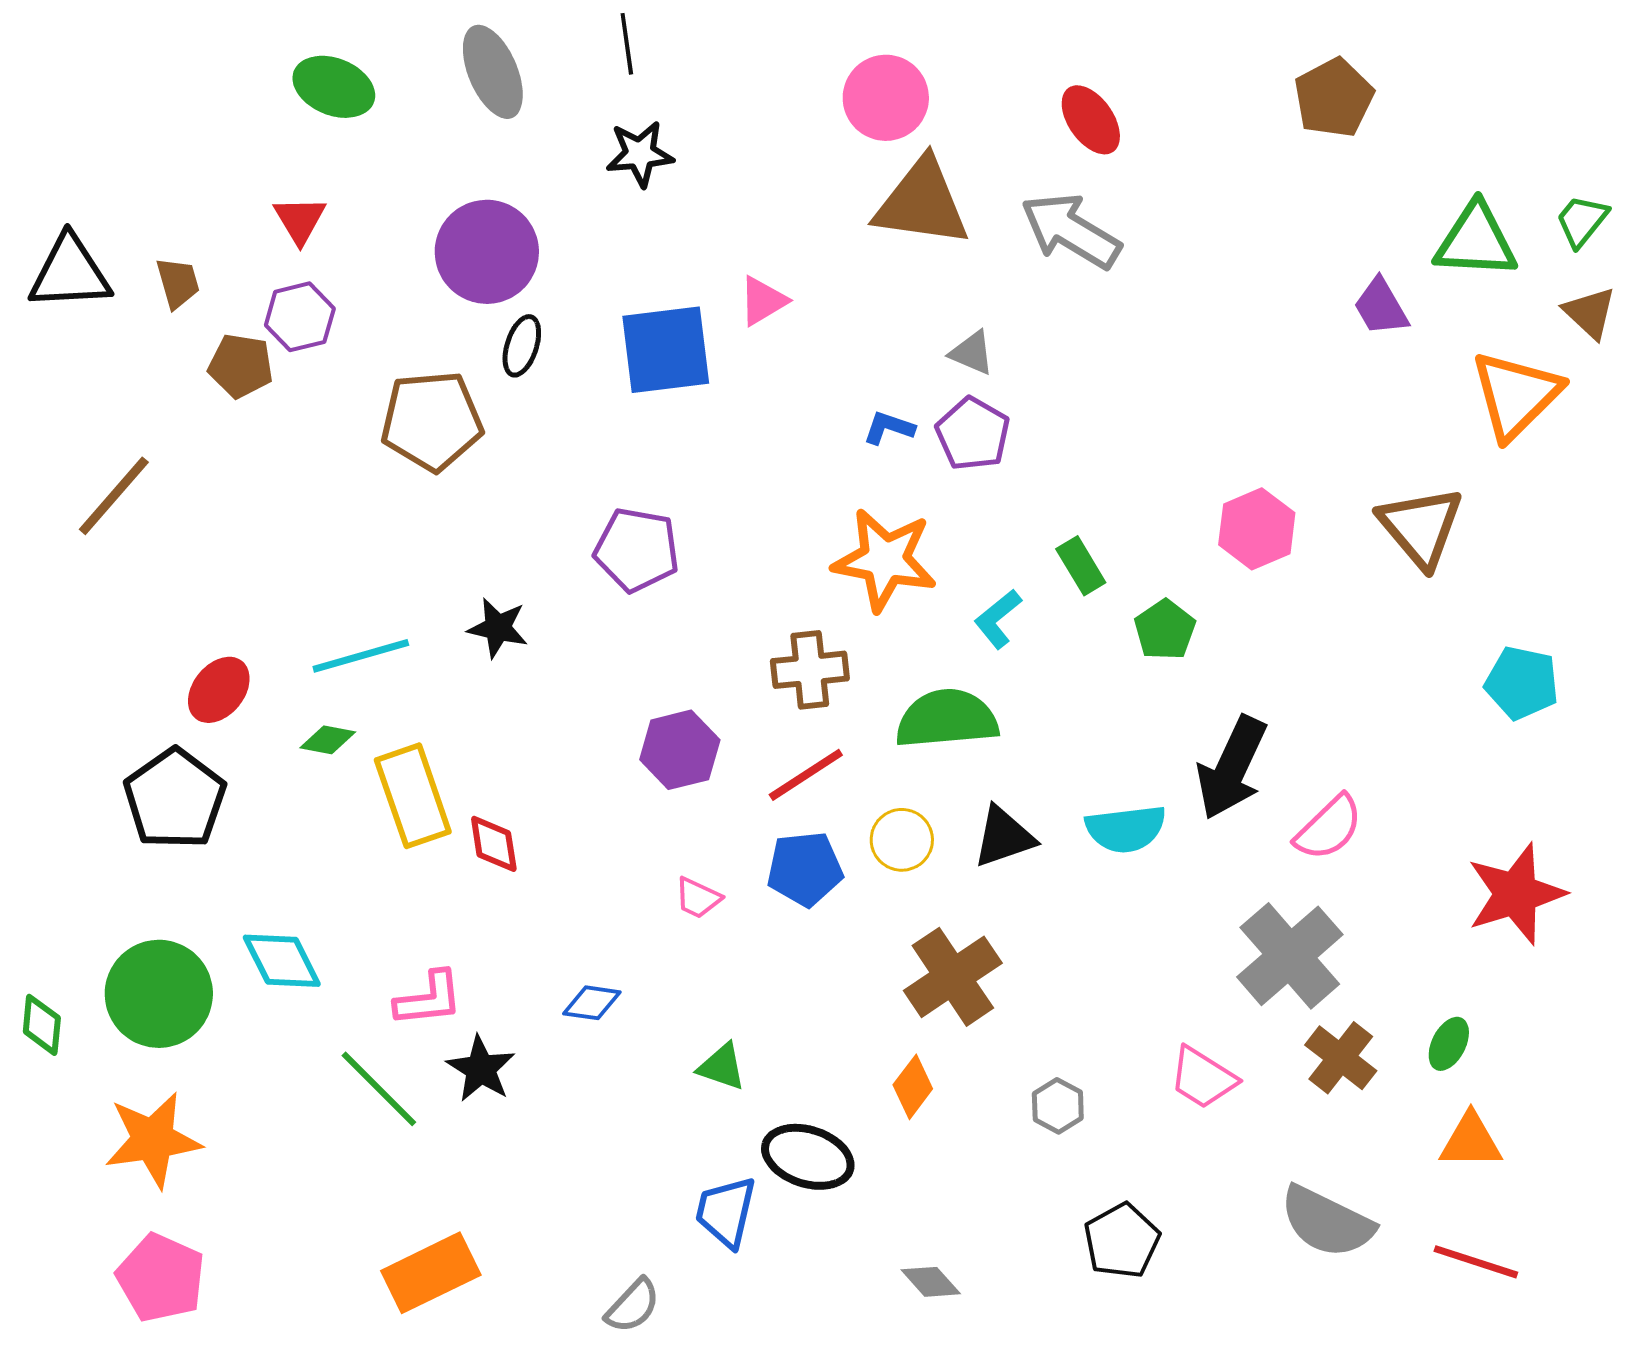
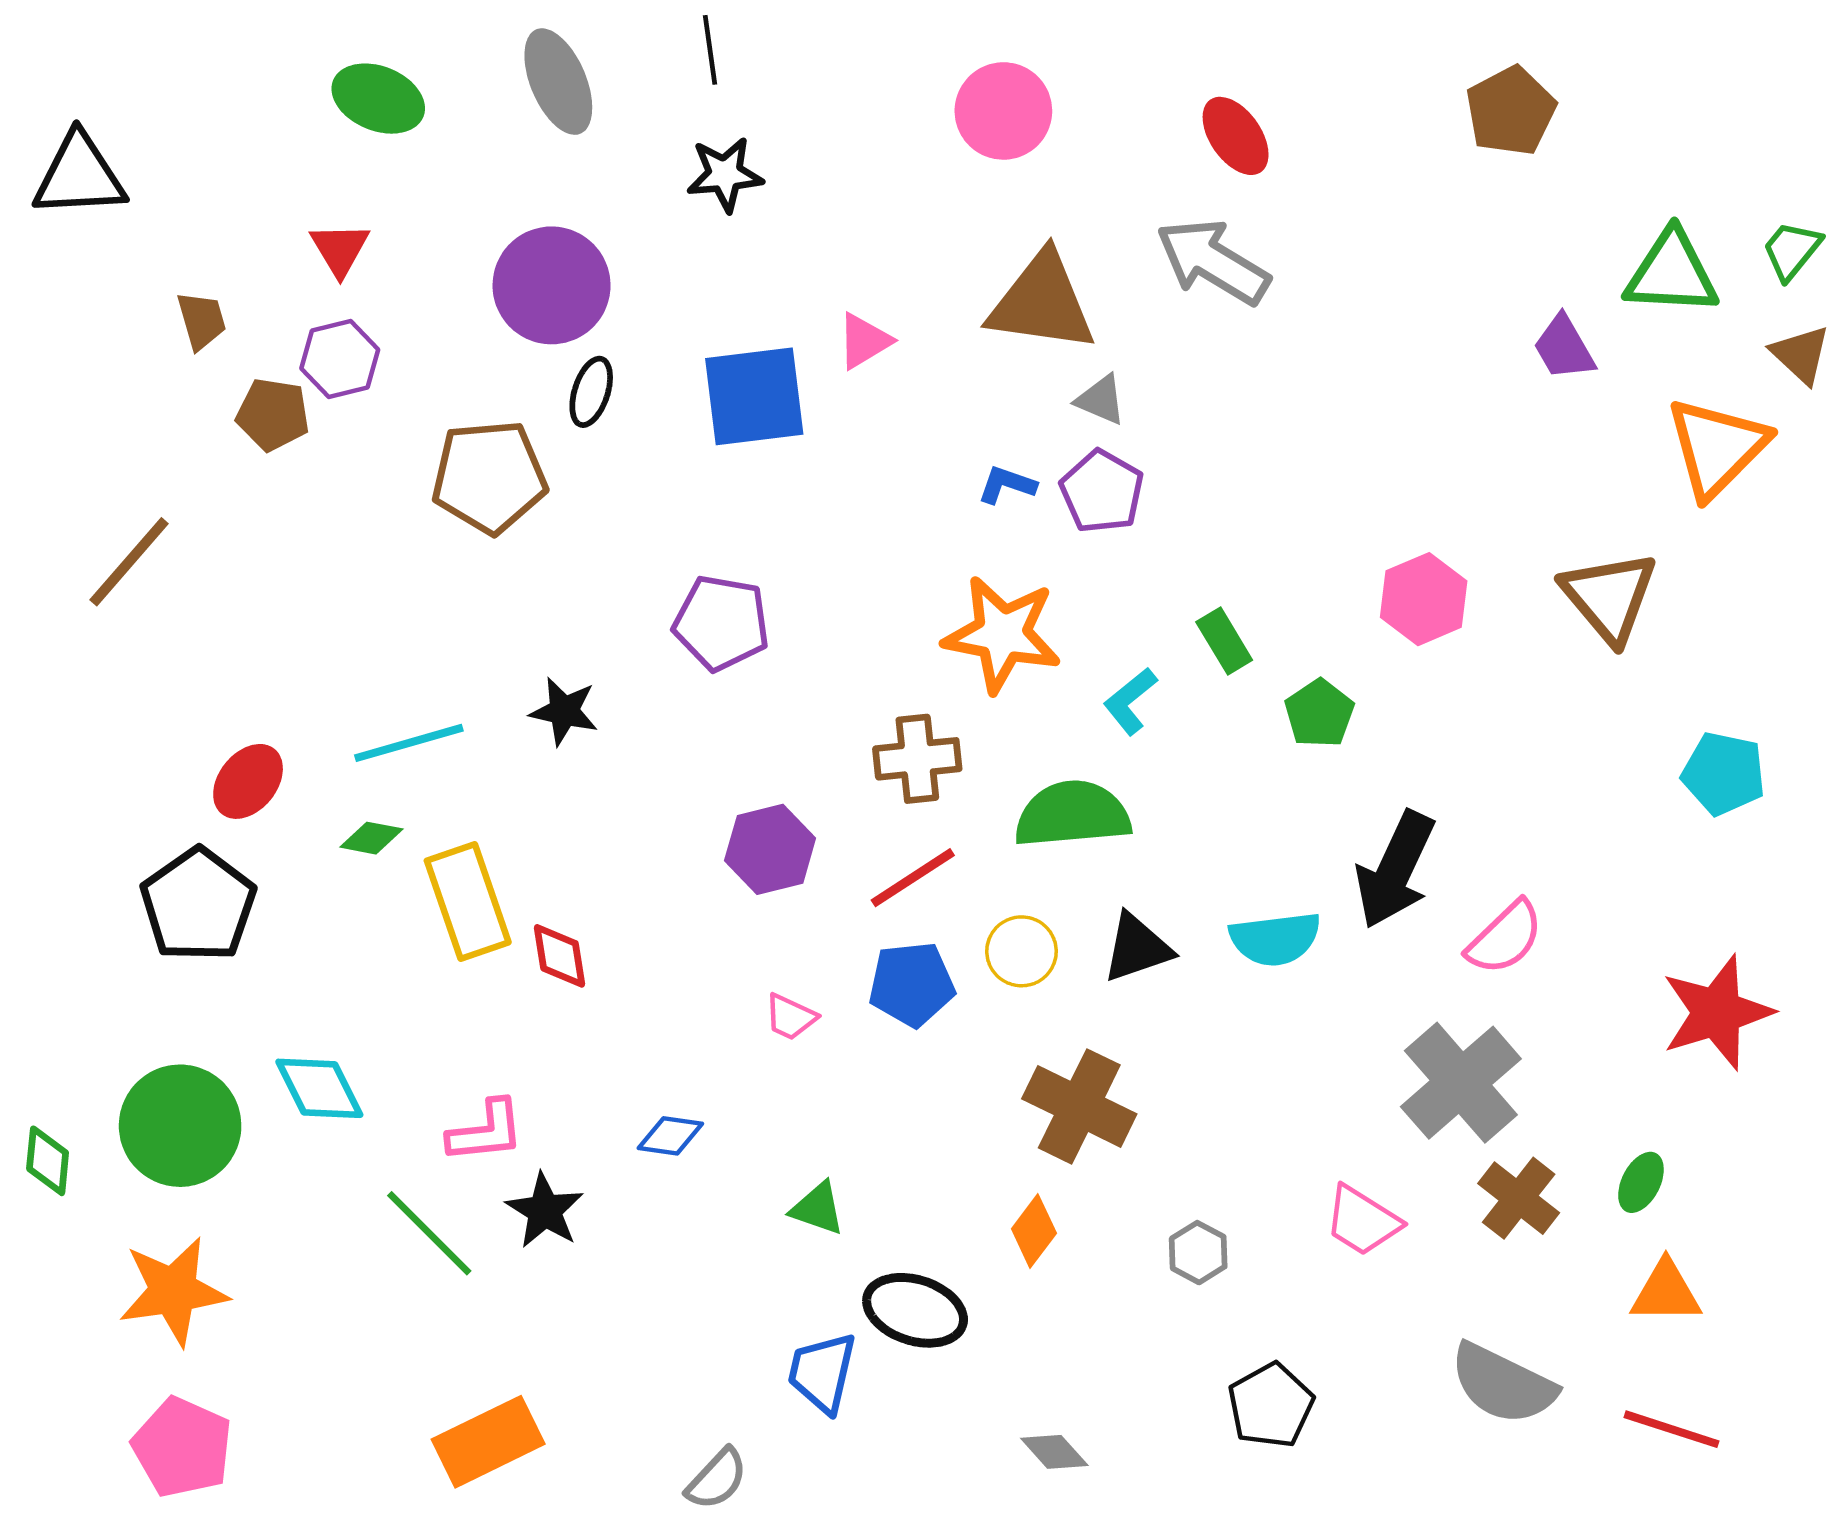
brown triangle: (922, 203) -> (1042, 302), moved
black triangle: (70, 273) -> (79, 176), moved
brown cross: (953, 977) -> (1079, 1106), turned -30

